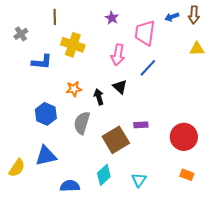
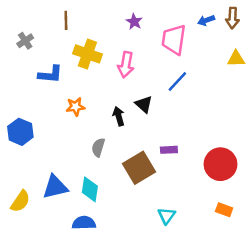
pink arrow: (118, 55) -> (126, 65), moved
orange star: (74, 89) -> (75, 107), moved
blue hexagon: (46, 114) -> (20, 132), moved
gray semicircle: (82, 123) -> (98, 147), size x0.7
cyan diamond: (104, 175) -> (90, 189), moved, turned -40

